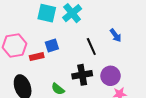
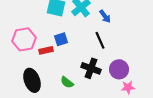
blue arrow: (116, 35) -> (105, 16), moved
black cross: (82, 75) -> (91, 68), turned 30

